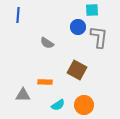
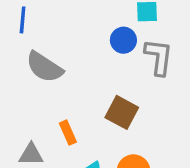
gray semicircle: (47, 43) -> (44, 67), moved, size x1.6
orange rectangle: (45, 82) -> (68, 133), turned 64

